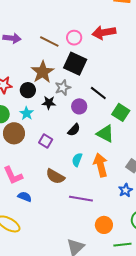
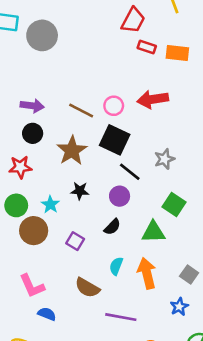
gray star: (63, 88) -> (164, 159), moved
black circle: (28, 90) -> (33, 133), moved
black line: (98, 93) -> (130, 172), moved
green triangle: (105, 134) -> (153, 232), turned -30

